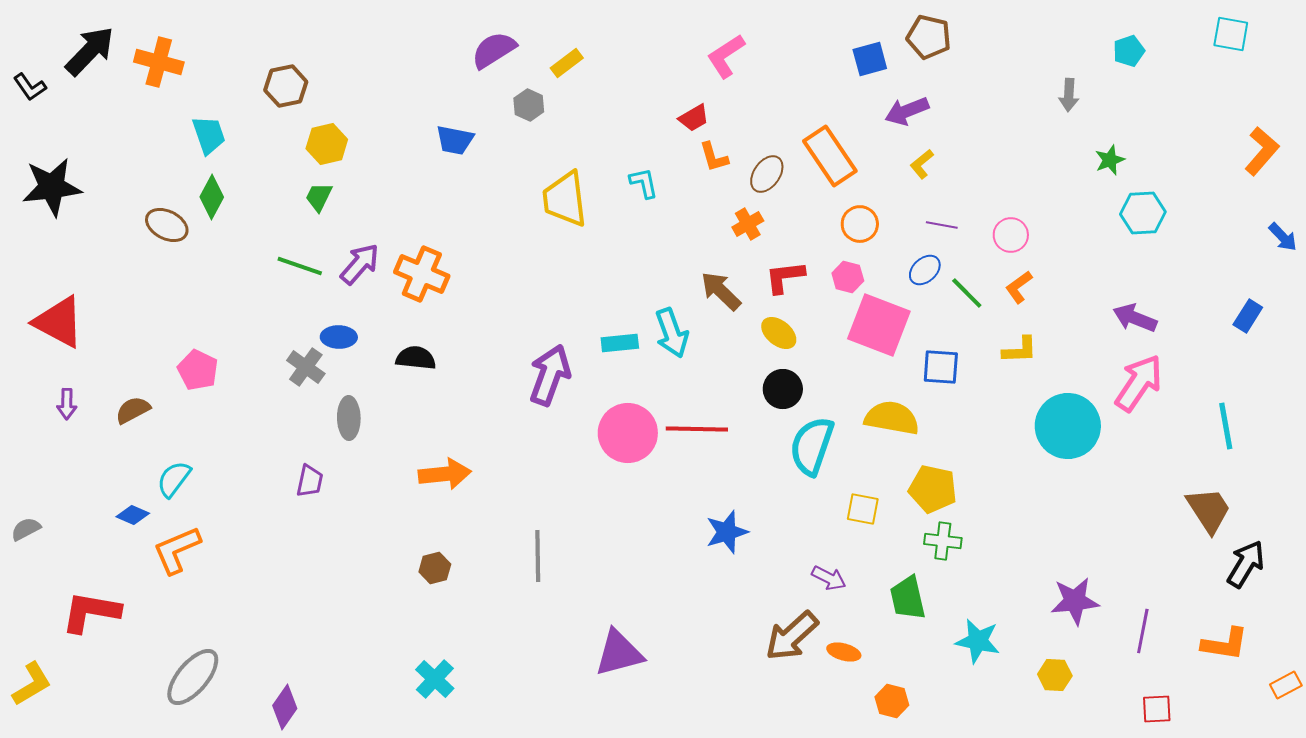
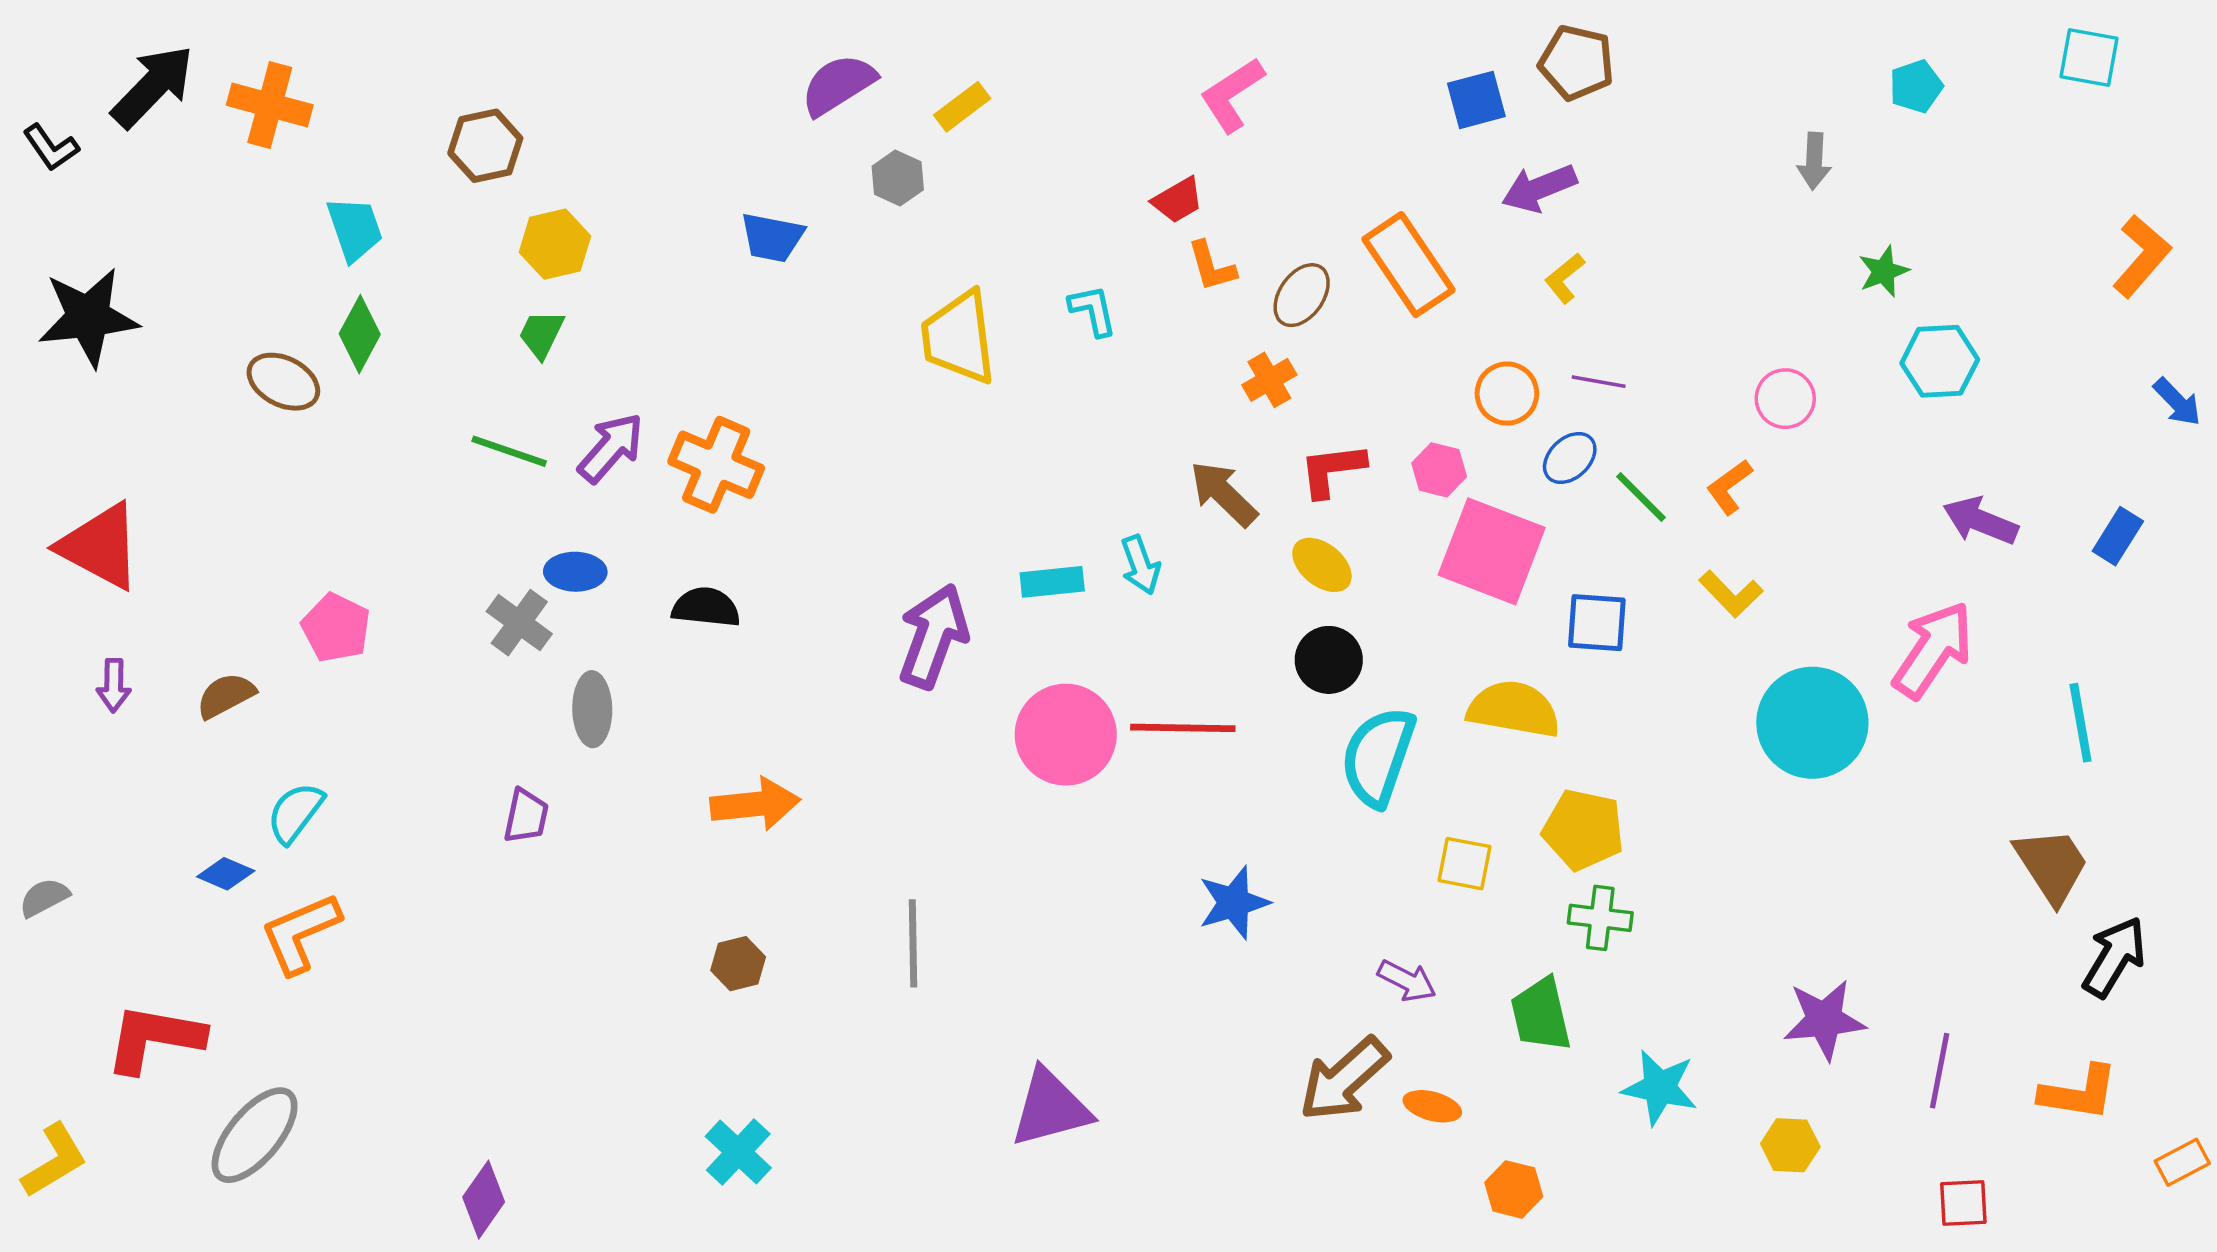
orange circle: (860, 224) -> (1507, 394), moved
pink circle: (1011, 235) -> (1785, 399), moved
purple arrow: (1135, 318) -> (1980, 521), moved
cyan arrow: (672, 333) -> (1140, 565), size x0.7
yellow L-shape: (1020, 350) -> (1731, 594), turned 48
gray ellipse: (193, 677) -> (255, 1135), moved

